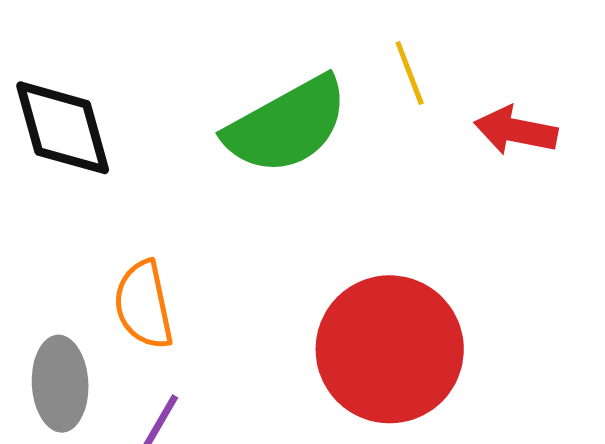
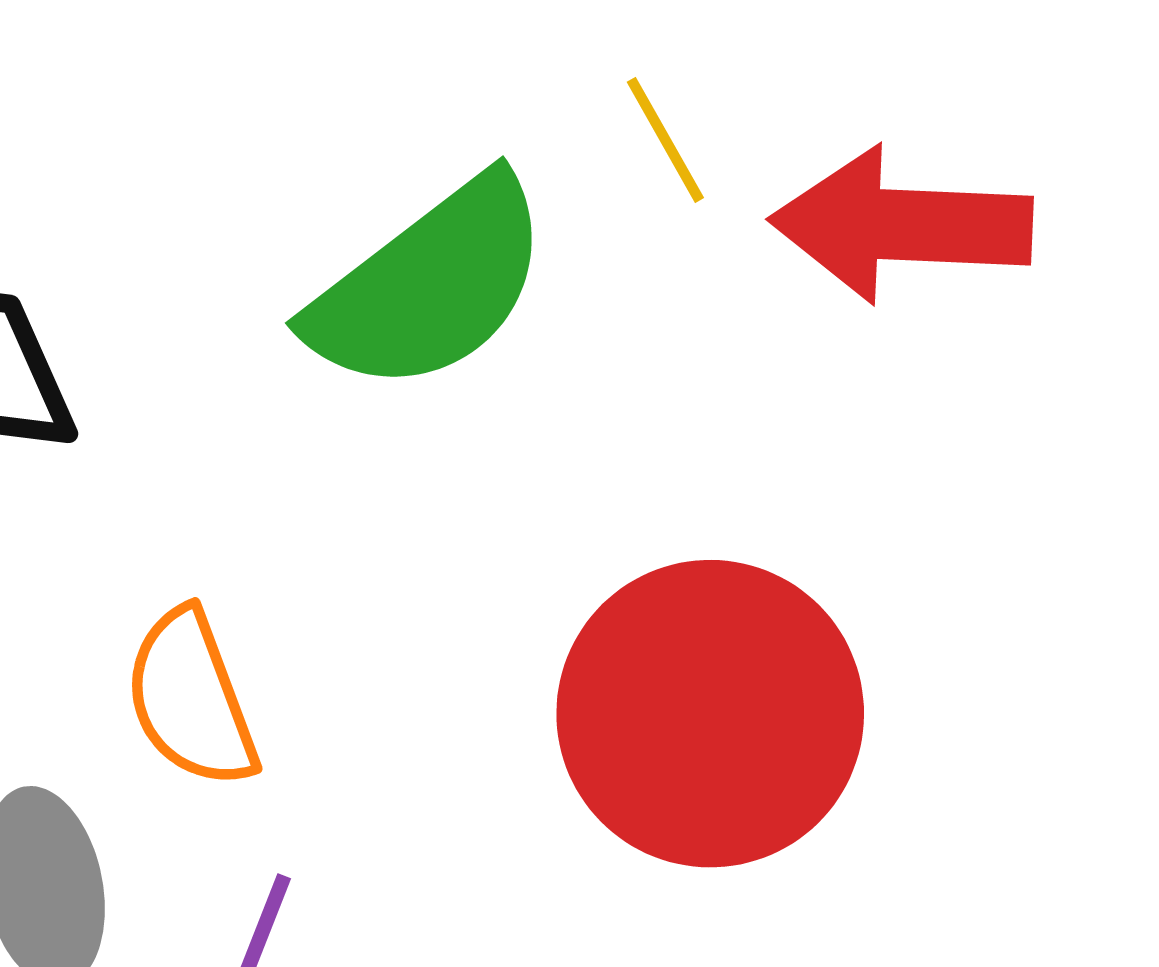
red arrow: (516, 131) -> (901, 225), size x1.5

